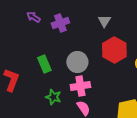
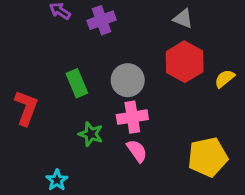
gray triangle: (104, 21) -> (183, 19), moved, turned -40

